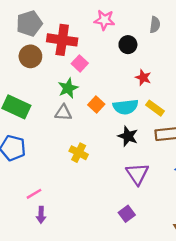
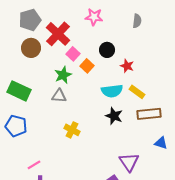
red cross: (62, 40) -> (58, 34), turned 35
black circle: (128, 45) -> (107, 50), moved
orange square: (96, 105) -> (87, 66), moved
purple triangle: (137, 174) -> (129, 162), moved

